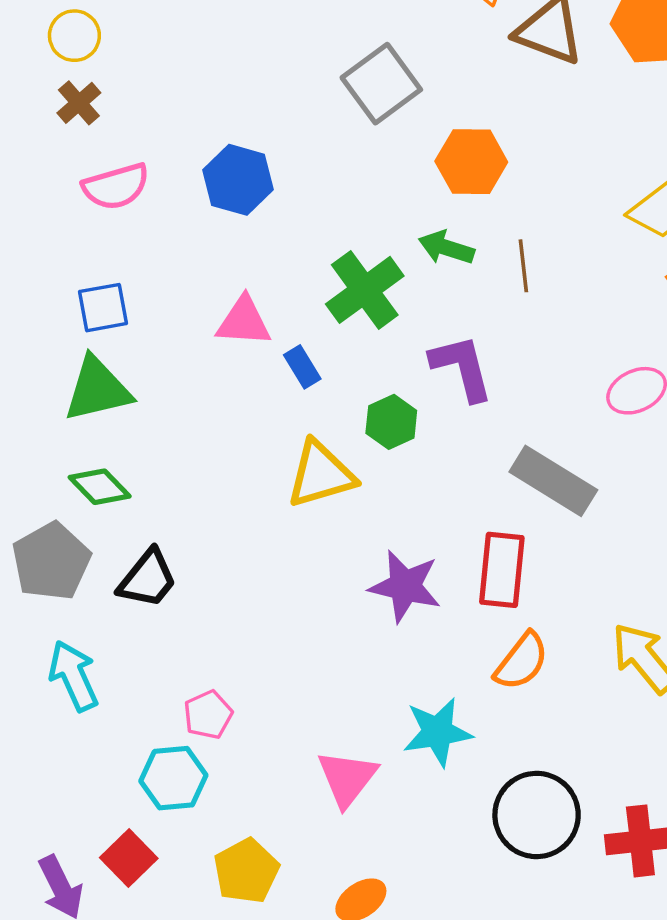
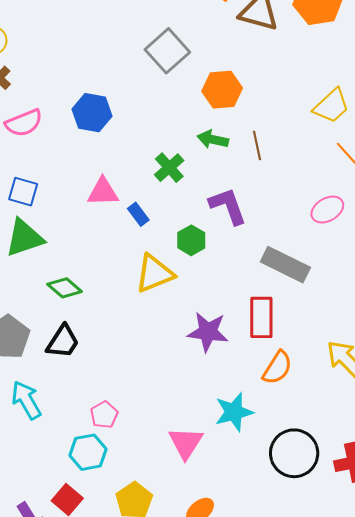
green cross: (365, 290) -> (169, 168), size x0.7
blue square: (103, 308) -> (23, 192), turned 32
green diamond: (100, 487) -> (65, 288), moved

